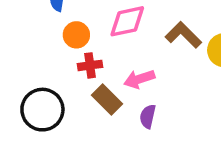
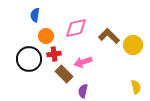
black circle: (42, 110) -> (29, 59), moved
purple semicircle: (148, 116) -> (83, 91), moved

